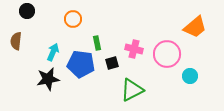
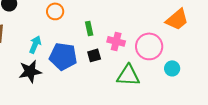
green rectangle: (97, 43) -> (89, 28), moved
green triangle: (132, 90) -> (128, 75), moved, turned 30

